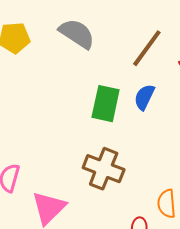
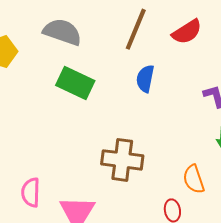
green rectangle: (106, 104) -> (75, 83), moved, turned -63

